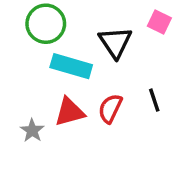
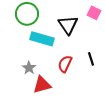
red triangle: (70, 112) -> (42, 85), moved
gray star: (32, 131) -> (29, 68), moved

